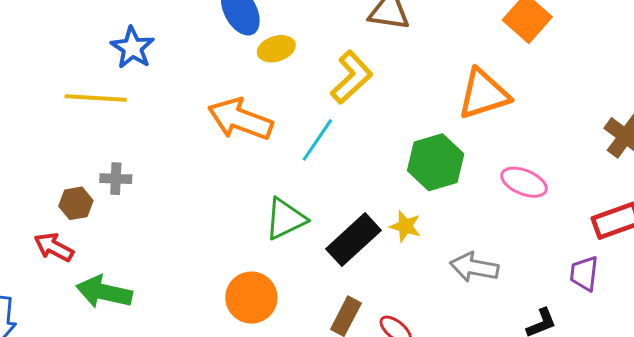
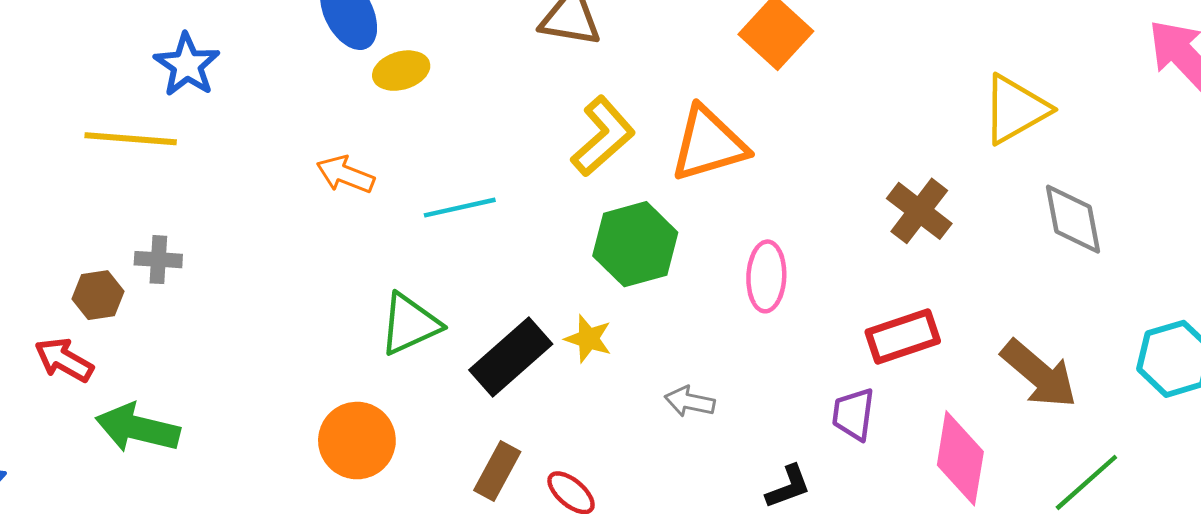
yellow L-shape: (352, 77) -> (603, 136), moved
orange arrow: (240, 119) -> (345, 174), size x0.6
cyan line: (317, 140) -> (460, 208), turned 42
pink ellipse: (524, 182) -> (766, 276), turned 69
gray arrow: (474, 267) -> (690, 402), size x0.7

